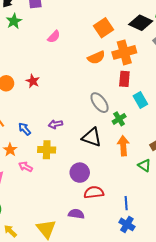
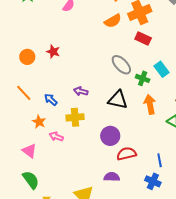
red rectangle: (124, 79) -> (143, 38), turned -63
cyan rectangle: (140, 100) -> (161, 69), moved
green cross: (119, 119) -> (143, 78), turned -32
purple arrow: (56, 124) -> (81, 91), turned 32
blue cross: (127, 224) -> (153, 181), moved

